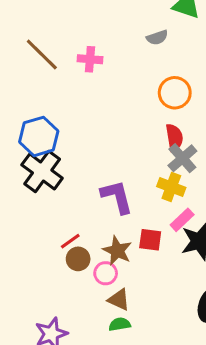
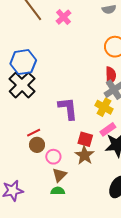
pink cross: (90, 59) -> (63, 17), turned 35
brown star: (117, 251) -> (85, 155), moved
brown triangle: (119, 300) -> (59, 175), turned 42

